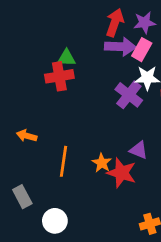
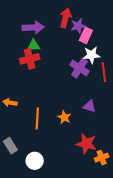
purple star: (145, 23) -> (78, 26), moved
purple arrow: (120, 47) -> (33, 27), moved
red star: (122, 173) -> (86, 144), moved

